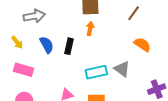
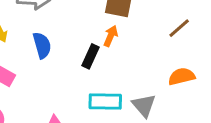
orange semicircle: (142, 44) -> (182, 76), turned -60
black rectangle: (69, 46) -> (90, 56), moved

